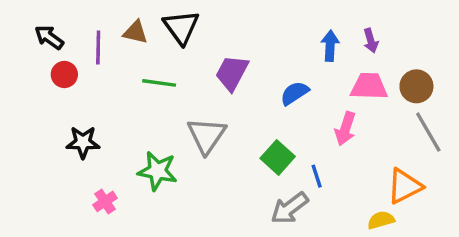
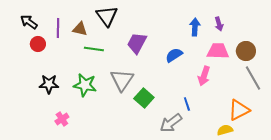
brown triangle: (135, 32) -> (80, 29), moved
green square: (278, 157) -> (144, 98), moved
green star: (157, 171) -> (85, 85), moved

